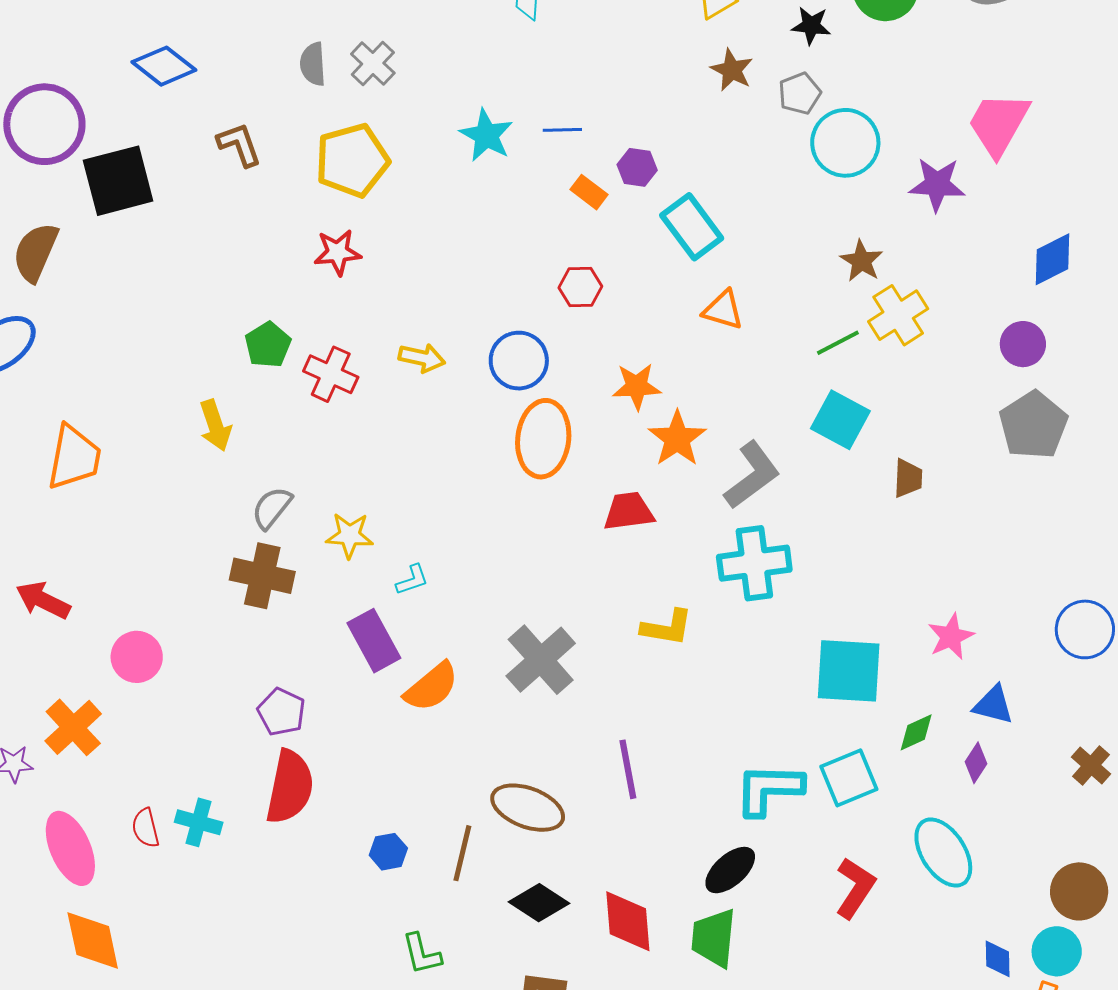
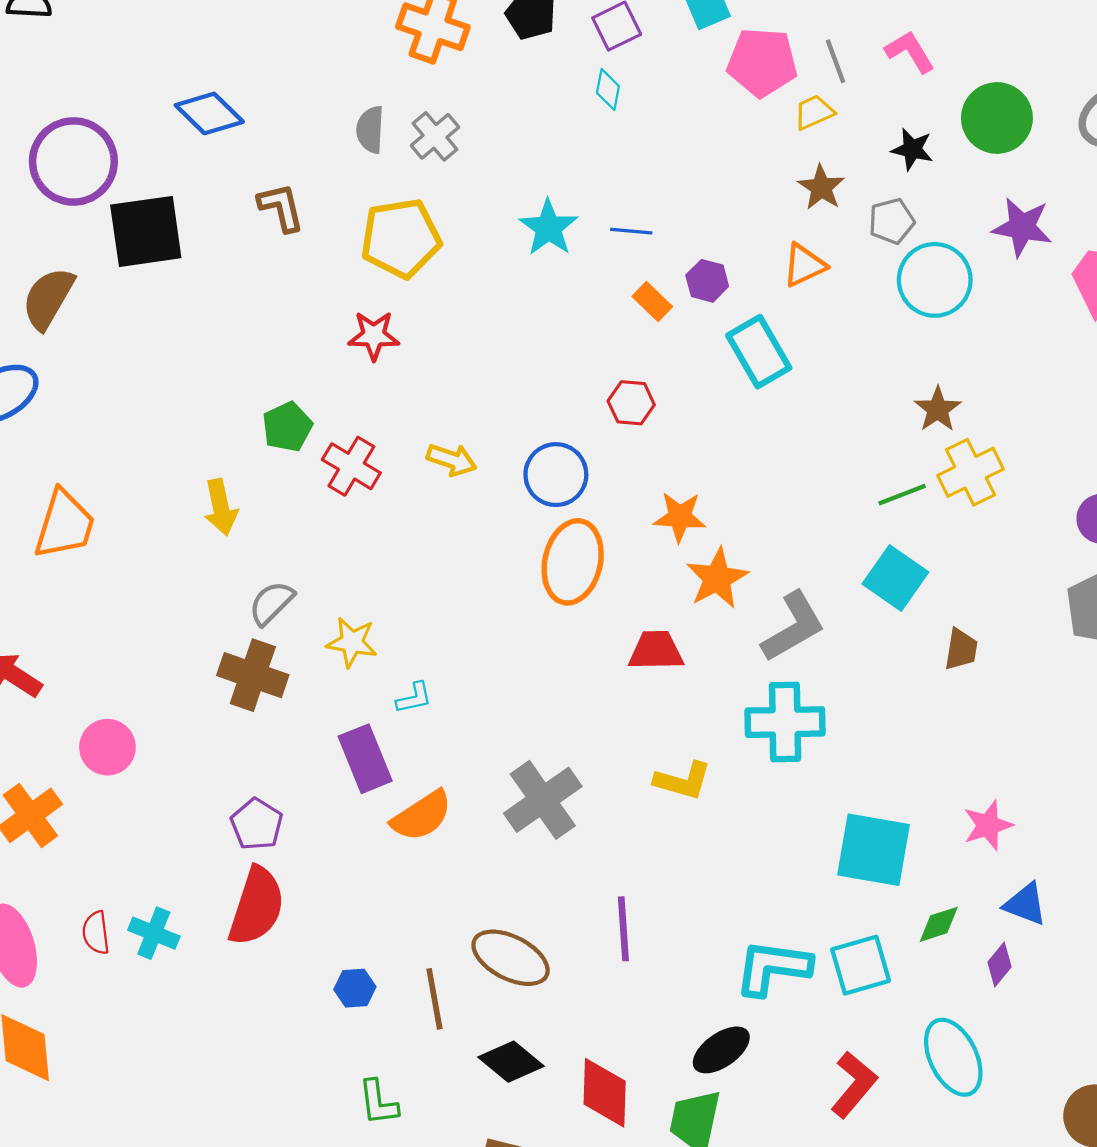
purple star: (937, 184) -> (1022, 227), moved
orange triangle: (723, 310) -> (804, 265), moved, turned -48
brown line: (462, 853) -> (434, 999), turned -30

